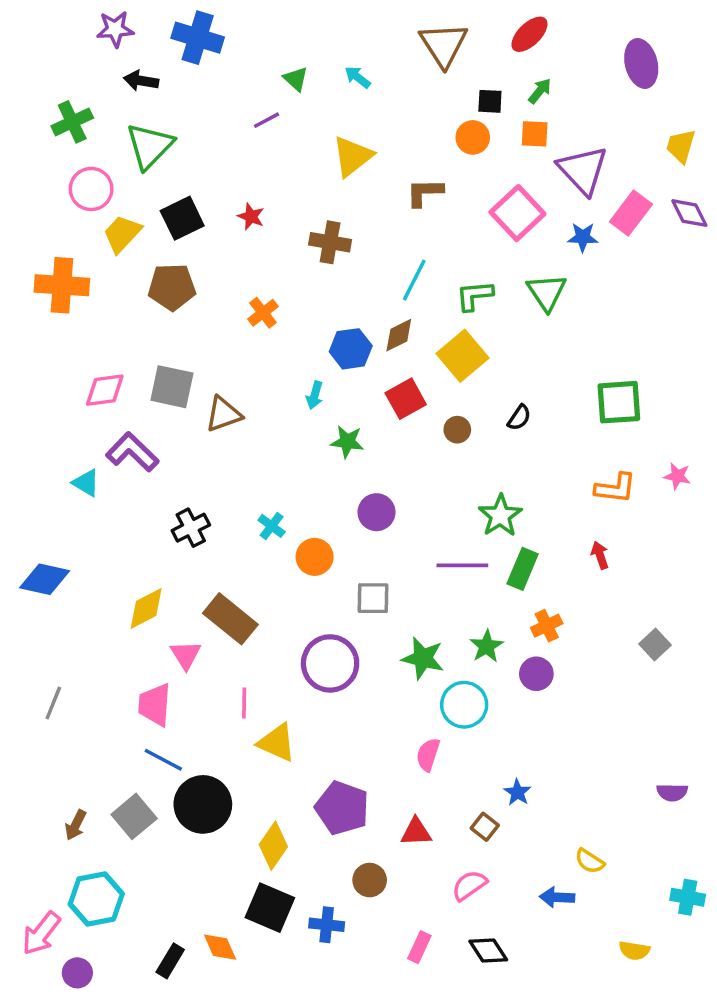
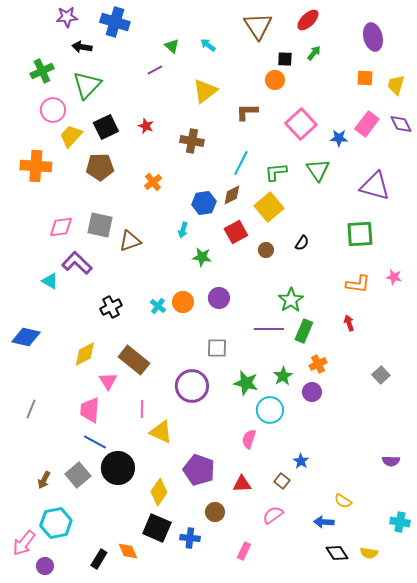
orange square: (535, 134) -> (365, 78), moved
purple triangle: (583, 170) -> (375, 186), moved, turned -32
orange circle: (315, 557) -> (183, 302), moved
black diamond: (488, 951) -> (337, 553), moved

